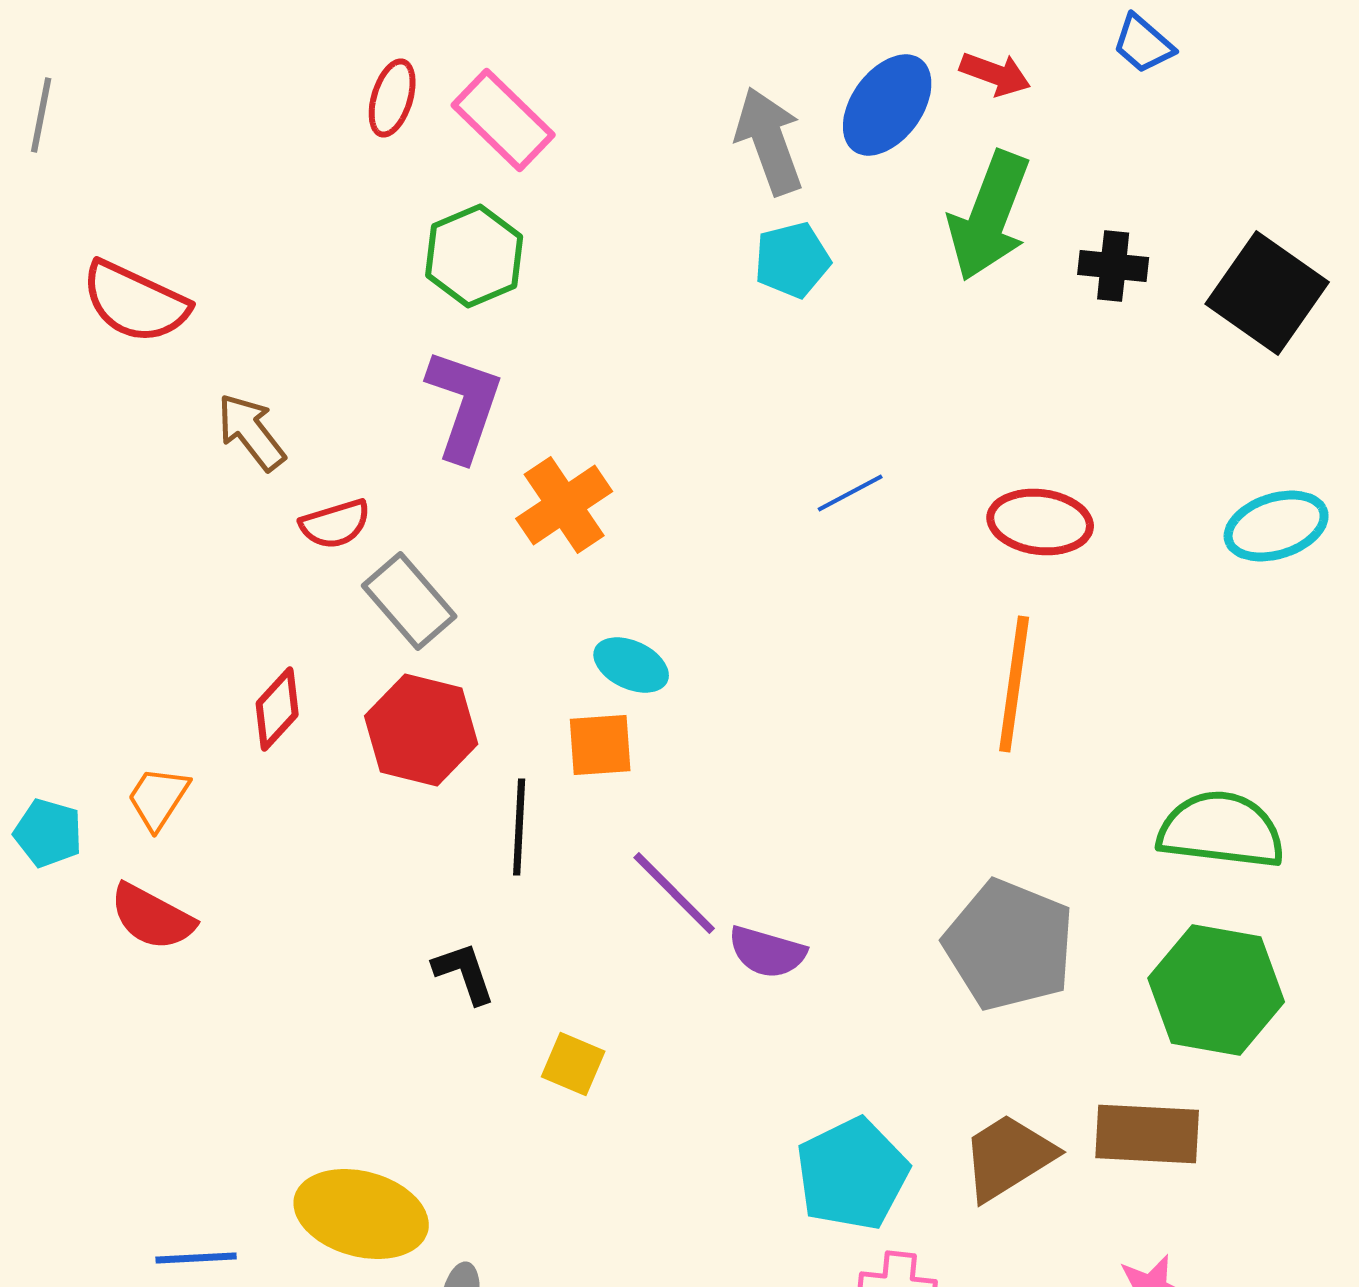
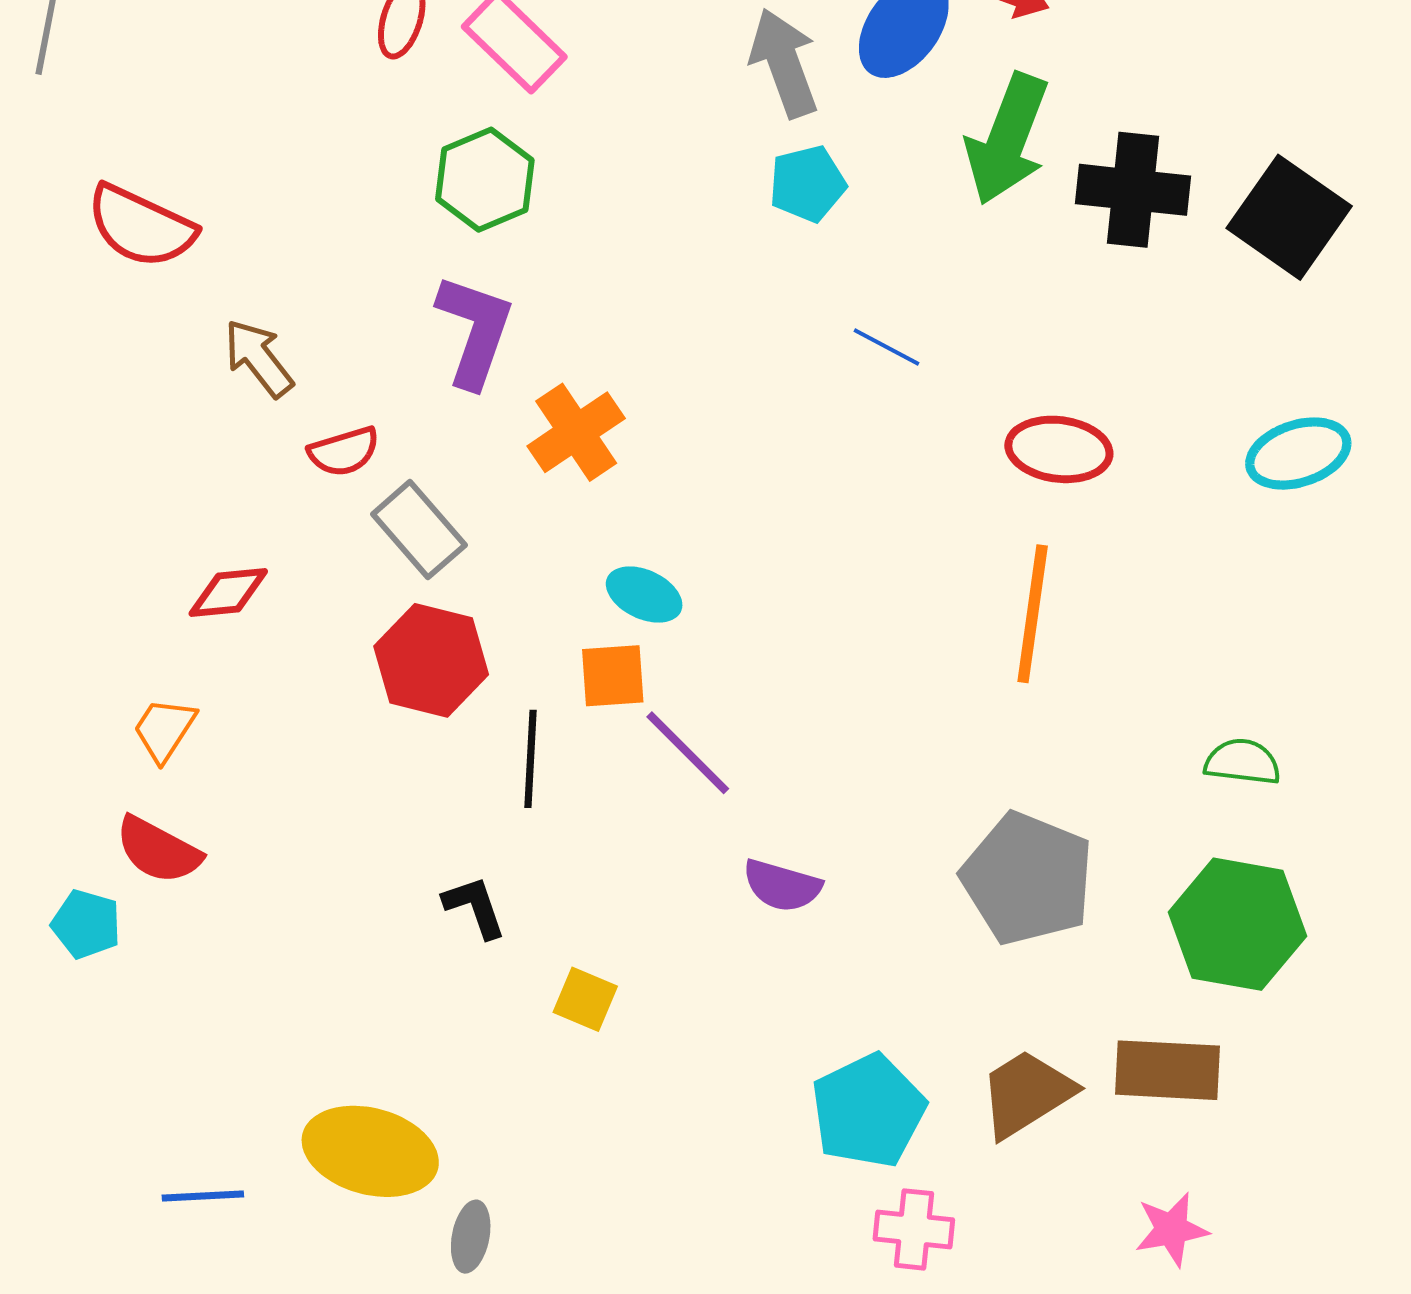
black cross: (1113, 266) -> (1133, 190), size x1.6
blue line: (850, 493) -> (887, 347), moved, turned 56
red diamond: (277, 709) -> (228, 592), moved, turned 42
green semicircle: (1221, 830) -> (1243, 762), size x0.6
cyan pentagon: (48, 833) -> (86, 924), moved
purple line: (674, 893) -> (688, 753), moved

